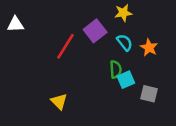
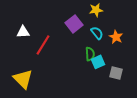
white triangle: (15, 24) -> (23, 32), moved
red line: (66, 46) -> (43, 45), moved
yellow triangle: (59, 101) -> (23, 79), moved, size x1.5

